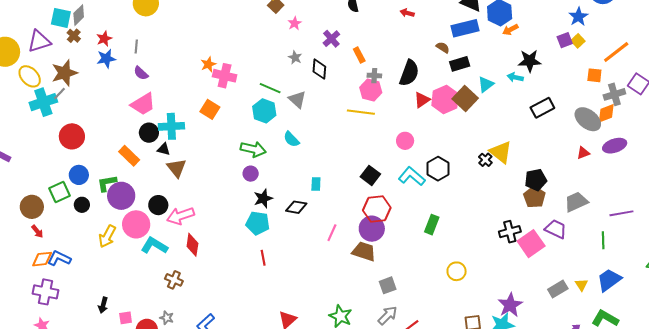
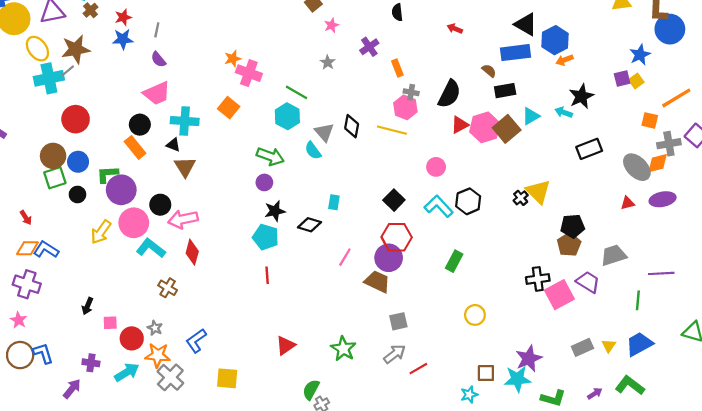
black star: (530, 61) -> (581, 96), turned -30
black diamond: (319, 69) -> (352, 126), moved
gray triangle: (297, 99) -> (324, 132), moved
black circle: (149, 133) -> (140, 125), moved
brown circle: (32, 207) -> (53, 156), moved

